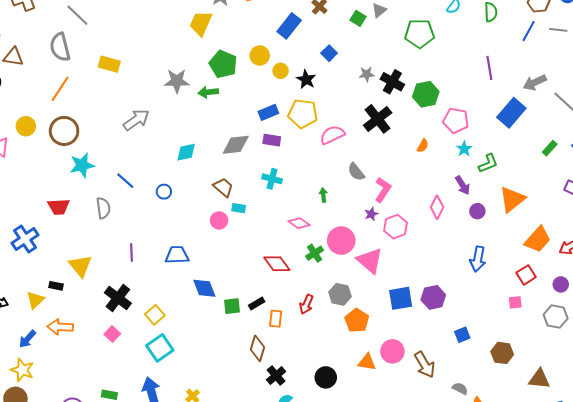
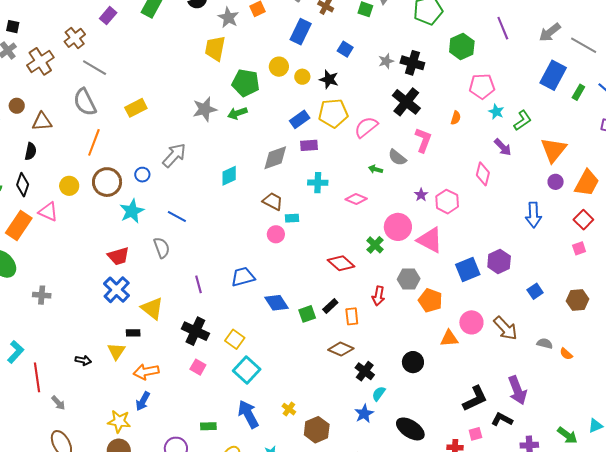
yellow rectangle: (109, 64) -> (136, 108), turned -30
green hexagon: (426, 94) -> (462, 46), moved
blue rectangle: (511, 113) -> (553, 75), moved
pink L-shape: (383, 190) -> (423, 140), moved
blue circle: (164, 192) -> (142, 175), moved
green arrow: (323, 195) -> (376, 169), moved, turned -56
purple circle: (477, 211) -> (556, 182), moved
pink diamond: (299, 223) -> (356, 199), moved
blue cross: (25, 239) -> (117, 290), moved
blue arrow: (27, 339) -> (143, 401), moved
brown diamond: (257, 348) -> (341, 349), turned -70

